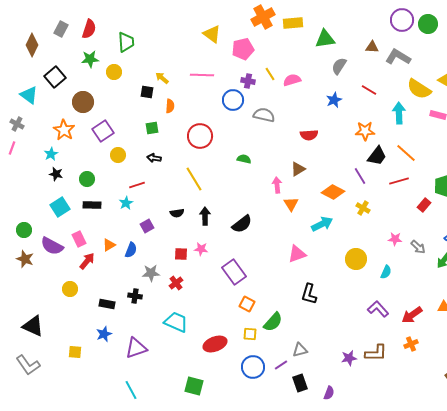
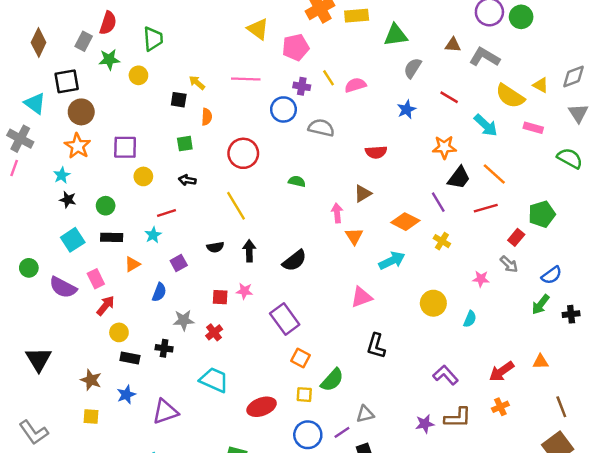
gray rectangle: (61, 29) -> (84, 41), moved
black square: (55, 77) -> (67, 81), turned 30
brown circle: (83, 102) -> (81, 112), moved
cyan arrow: (399, 113) -> (486, 125), turned 135
gray cross: (17, 124) -> (20, 139), size x1.5
purple square: (103, 131) -> (125, 147), turned 35
orange triangle: (109, 245) -> (132, 264), moved
gray arrow: (418, 247) -> (509, 264), moved
brown star: (25, 259) -> (91, 380), moved
yellow circle: (70, 289) -> (119, 332), moved
purple L-shape: (378, 309) -> (446, 375), moved
black triangle: (33, 326) -> (39, 359), moved, turned 35

